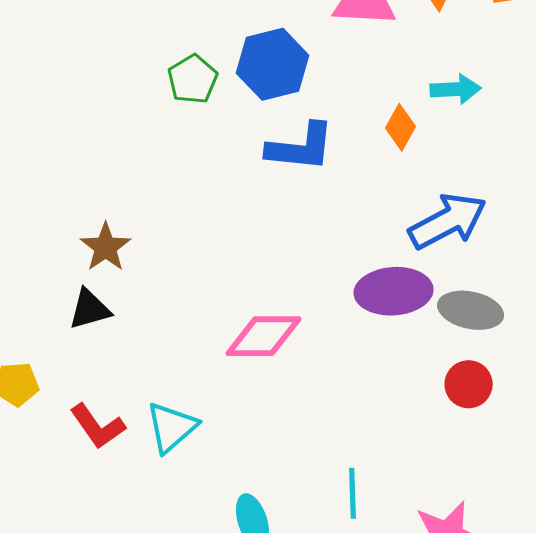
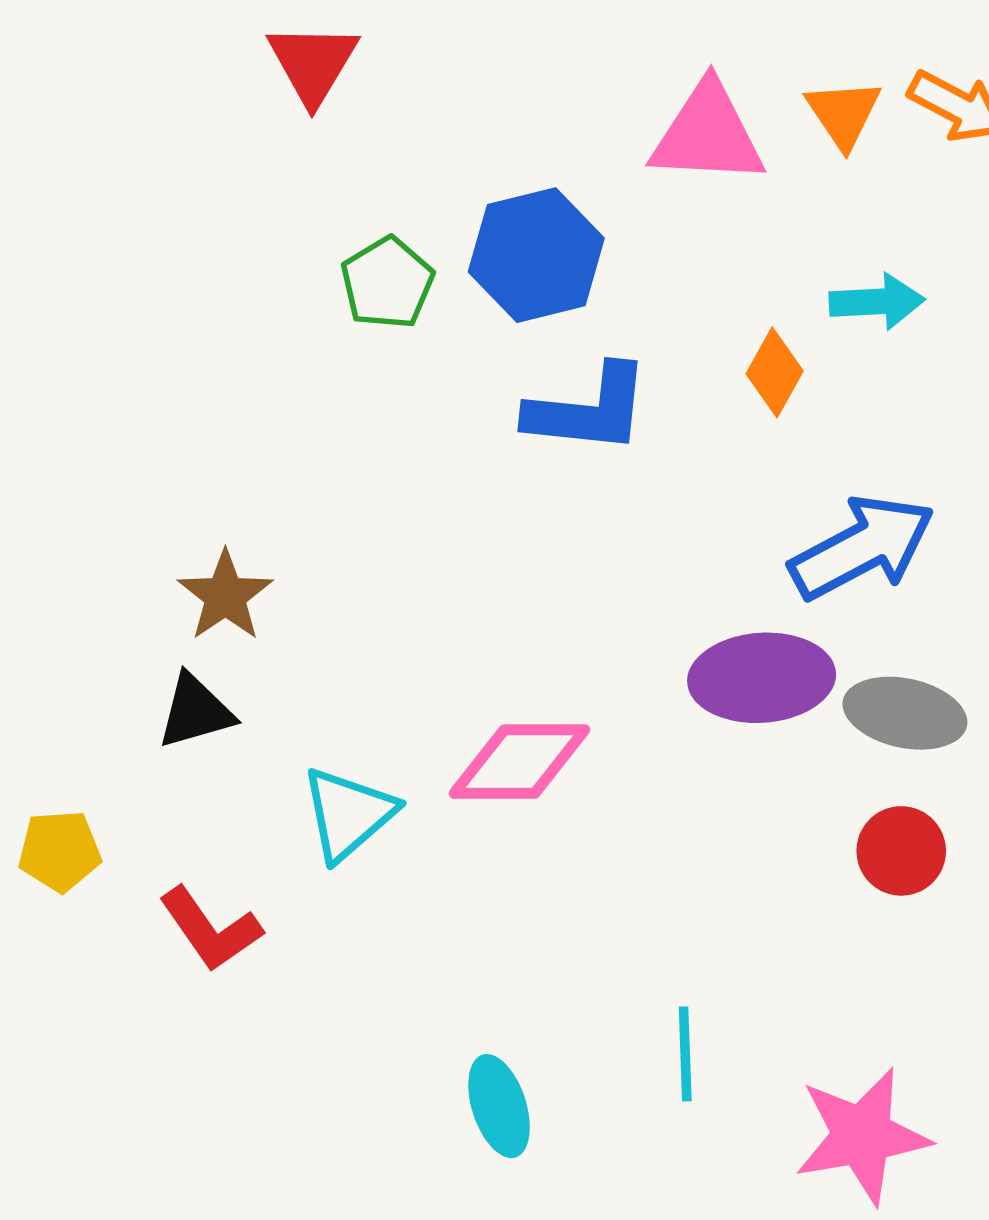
cyan triangle: (172, 427) -> (348, 814), moved

